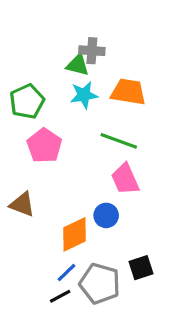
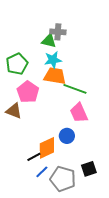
orange trapezoid: (128, 92) -> (55, 76), moved
brown triangle: (22, 204) -> (14, 111), moved
black line: (60, 296) -> (34, 157), moved

